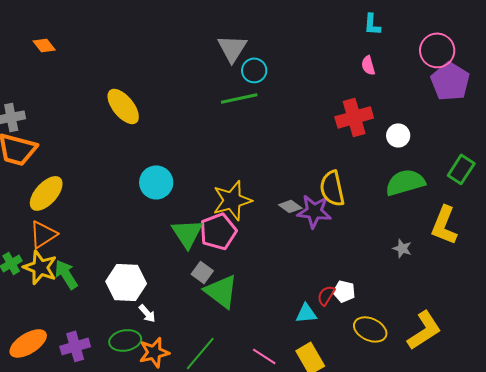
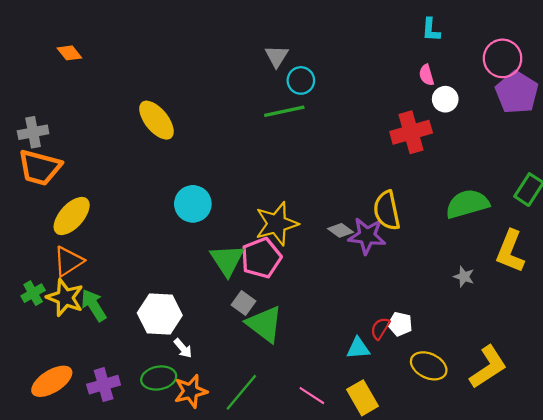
gray triangle: (232, 48) -> (277, 56), size x0.7
white circle: (398, 135) -> (445, 99), moved

